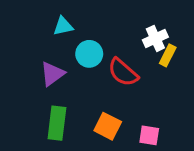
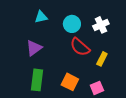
cyan circle: (89, 54) -> (72, 24), moved
yellow rectangle: (168, 55) -> (102, 59), moved
pink square: (149, 135) -> (97, 88), turned -32

